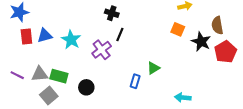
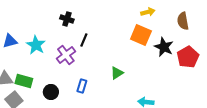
black cross: (112, 13) -> (67, 19), moved
brown semicircle: (217, 25) -> (183, 21), moved
orange square: (178, 29) -> (141, 35), size x1.5
blue rectangle: (135, 81) -> (82, 86), moved

